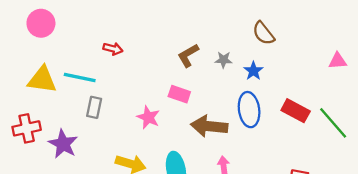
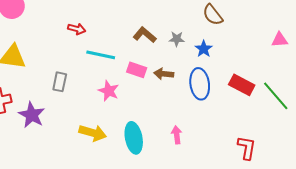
brown L-shape: (188, 55) -> (145, 35), turned 70
cyan line: (80, 77) -> (101, 55), moved
brown arrow: (209, 126) -> (164, 74), moved, size x0.6

